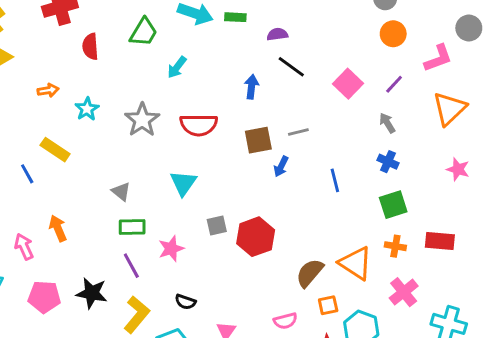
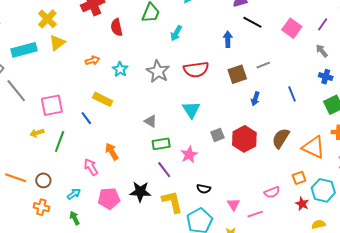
blue arrow: (281, 166) -> (255, 99), moved
brown semicircle: (310, 273) -> (281, 138), moved
yellow L-shape: (137, 315) -> (172, 202), turned -45

